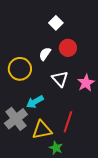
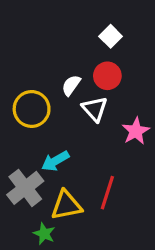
white square: (56, 23) -> (111, 36), moved
white triangle: (60, 79) -> (95, 109), moved
green star: (56, 148) -> (44, 234), moved

